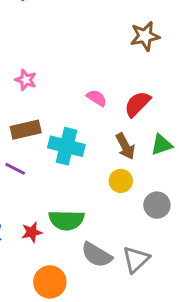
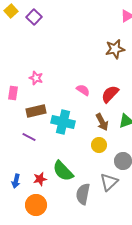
green semicircle: (66, 220) -> (63, 171), turned 45
gray semicircle: (97, 255) -> (83, 194), turned 70
gray triangle: (136, 259) -> (109, 182), moved
orange circle: (50, 282) -> (36, 205), moved

